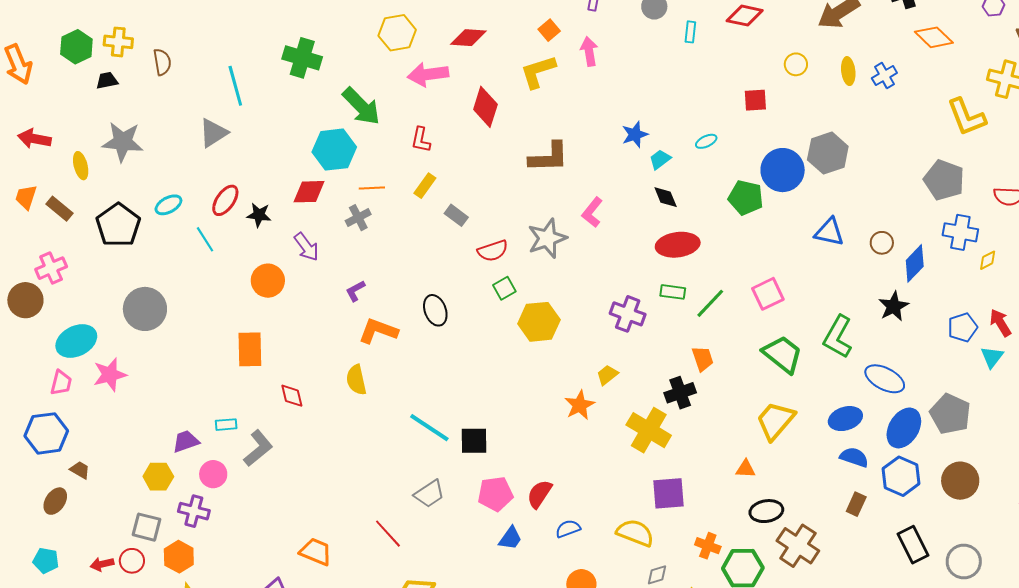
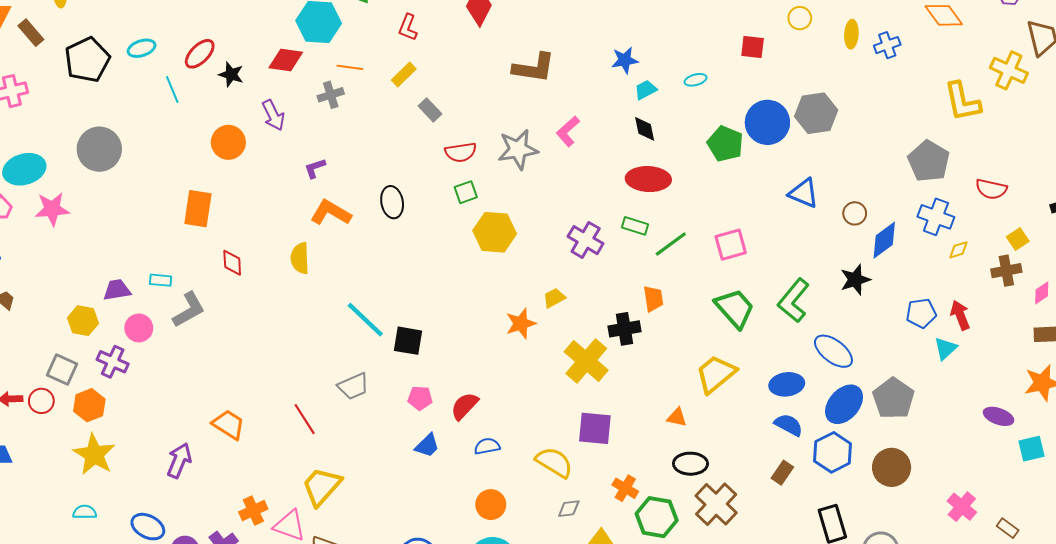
pink pentagon: (495, 494) -> (420, 398), size x0.7

